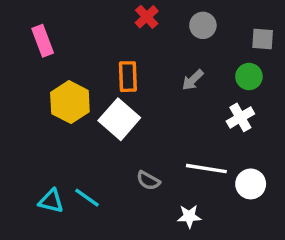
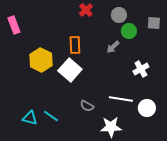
pink rectangle: (43, 41) -> (14, 25), moved
green circle: (249, 77) -> (129, 31), moved
white star: (189, 216) -> (111, 127), size x1.5

